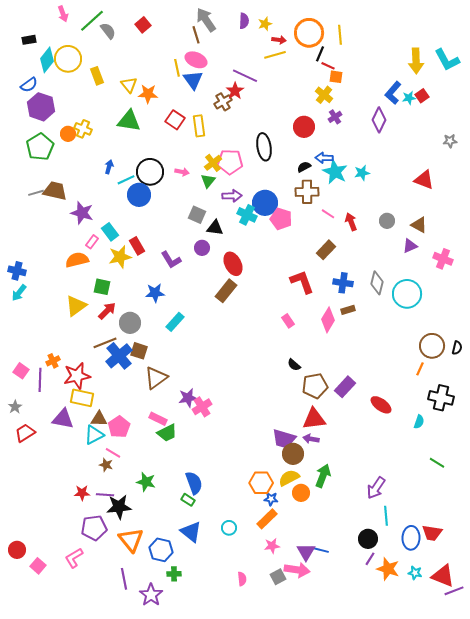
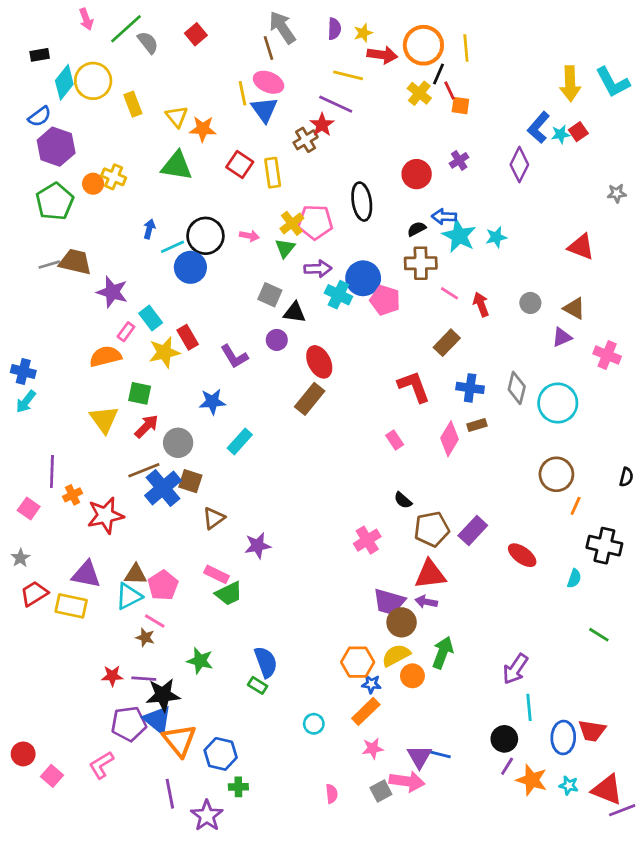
red arrow: (279, 40) -> (382, 55), size x1.5
yellow line: (275, 55) -> (348, 75), moved, turned 30
red line: (328, 66) -> (449, 90), turned 40
yellow cross: (324, 95) -> (419, 93), moved
yellow triangle: (76, 306) -> (104, 419), turned -30
brown circle: (432, 346) -> (556, 474), moved
brown triangle: (156, 378) -> (214, 518), size x0.7
purple line: (40, 380) -> (52, 472), moved
yellow rectangle: (82, 398) -> (71, 606), moved
pink cross: (202, 407) -> (367, 540), moved
blue triangle: (191, 532) -> (158, 720), moved

